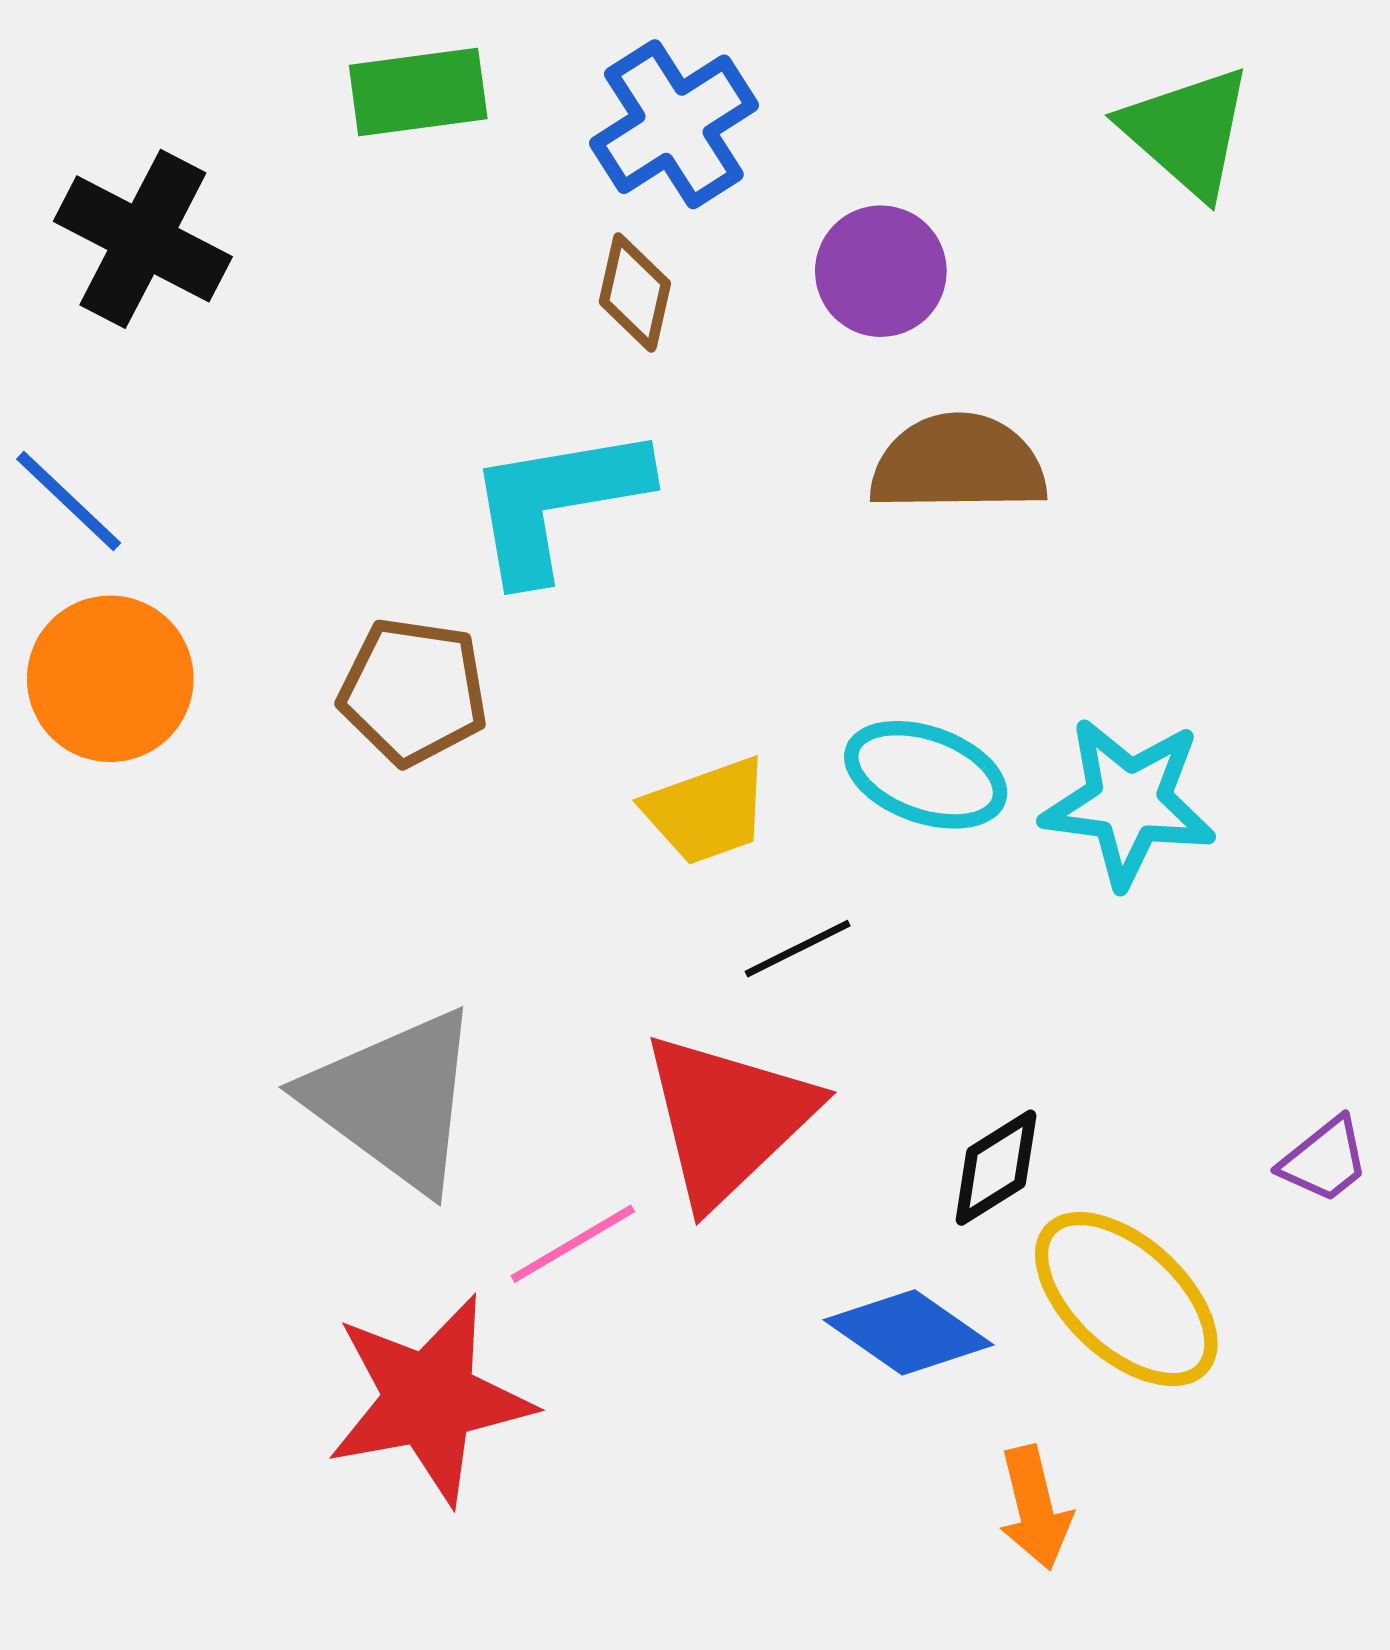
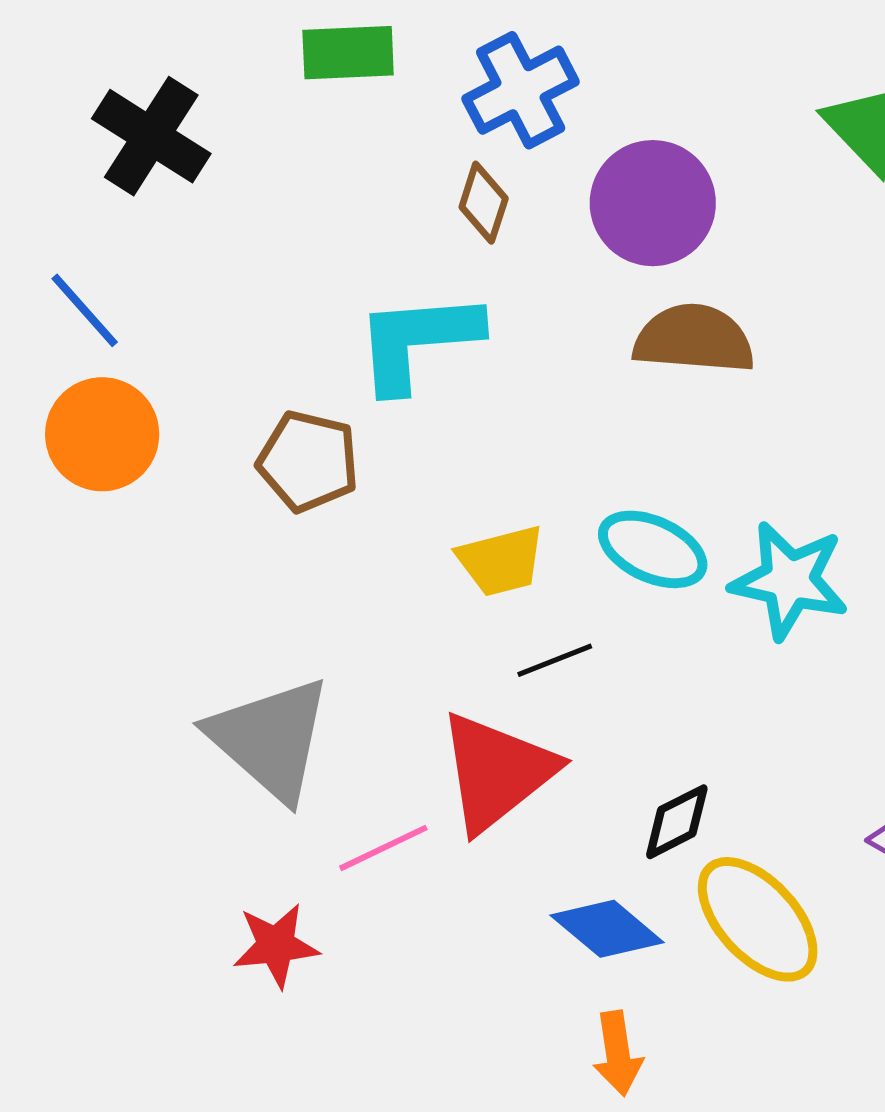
purple circle: (881, 271) -> (653, 203), size x1.4
red star: (429, 1399) -> (276, 945), size x0.6
orange arrow: (1035, 1508) -> (618, 1053), moved

